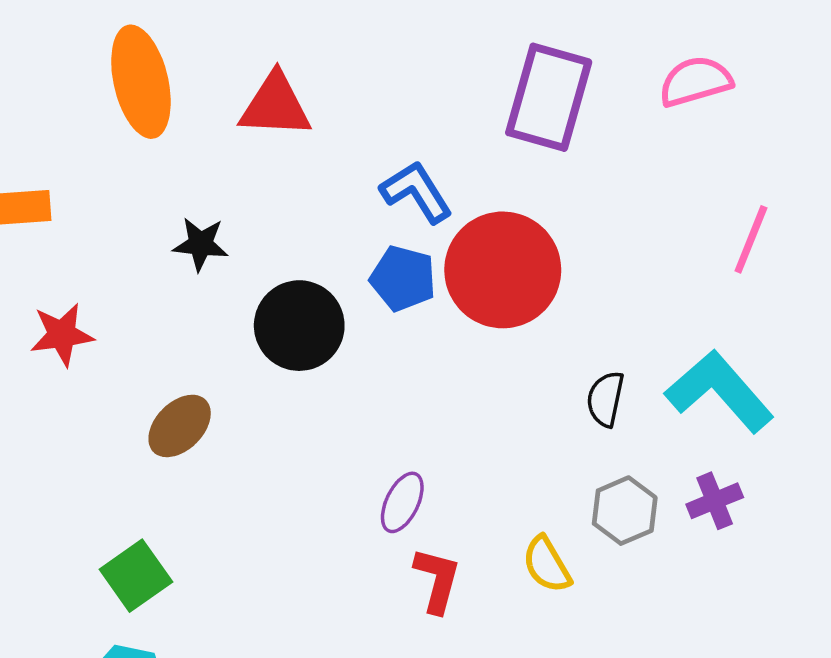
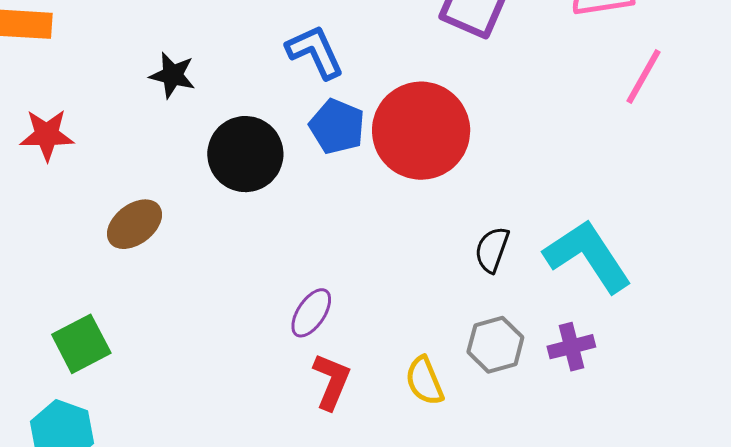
blue L-shape: (416, 192) -> (315, 52), moved
pink line: (751, 239) -> (644, 76), moved

